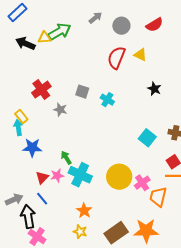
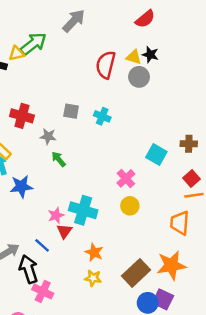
gray arrow: (95, 18) -> (74, 21), size x1.5
gray circle: (121, 26) -> (139, 77), moved
black star: (154, 89) -> (150, 55), moved
red cross: (41, 90) -> (22, 116), turned -30
green arrow: (66, 158) -> (59, 159), moved
yellow circle: (119, 177) -> (130, 206), size x0.6
red triangle: (42, 178) -> (64, 231), moved
pink cross: (142, 183) -> (126, 178), moved

